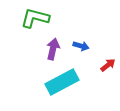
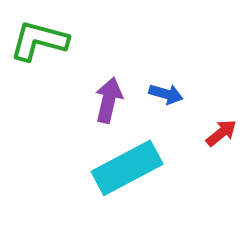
green L-shape: (35, 18) -> (39, 41), moved

